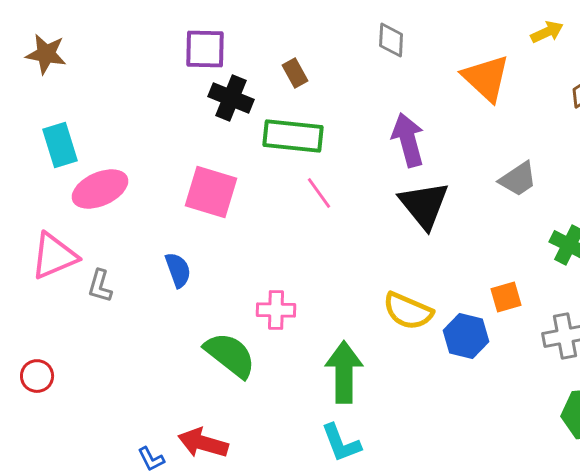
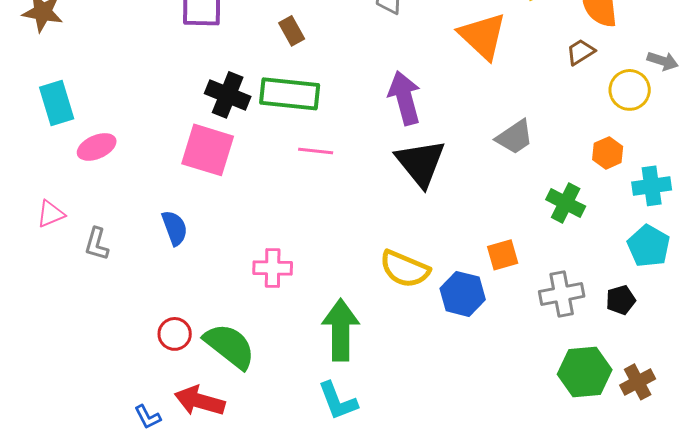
black cross: (231, 98) -> (228, 95), moved
pink ellipse: (100, 189) -> (97, 147), size x0.7
pink line: (319, 193) -> (316, 151), turned -48
pink triangle: (54, 256) -> (51, 214), size x0.6
green semicircle: (230, 355) -> (230, 346), moved
red circle: (37, 376) -> (175, 334), moved

